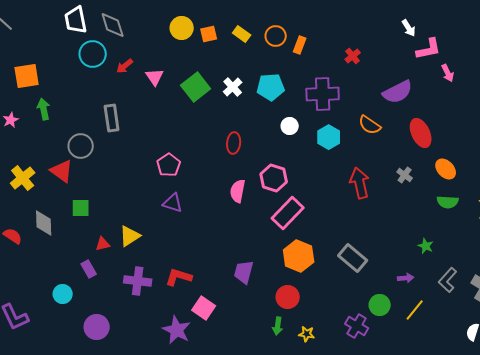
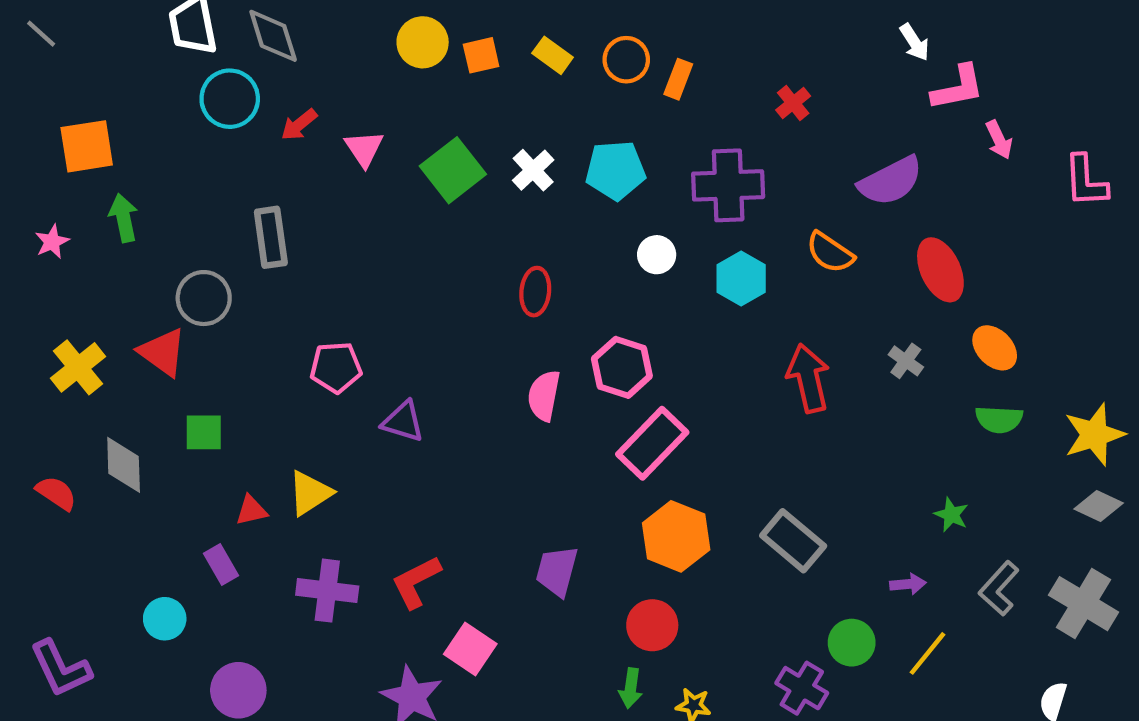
pink pentagon: (169, 165) -> (336, 367), moved, turned 30
red L-shape: (179, 277) -> (416, 582), turned -44

